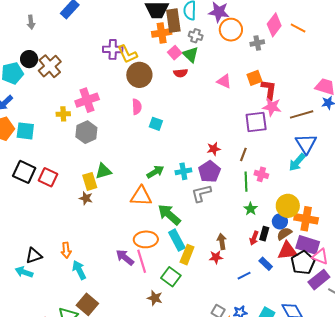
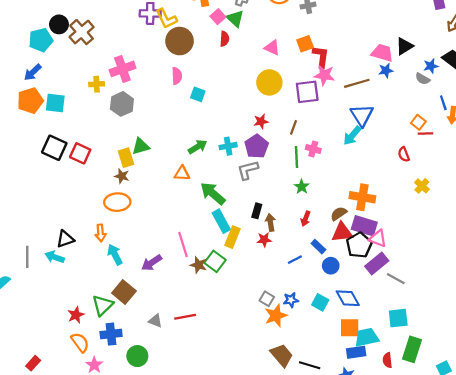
red semicircle: (181, 73) -> (224, 39), turned -80
orange triangle: (141, 196) -> (182, 173), size x0.7
yellow circle: (288, 206) -> (269, 82), moved
blue circle: (280, 221) -> (331, 266), moved
black rectangle: (264, 234) -> (257, 211), moved
orange ellipse: (146, 239) -> (117, 202), moved
purple arrow: (125, 257) -> (152, 263), moved, turned -72
brown star: (155, 298) -> (198, 265), moved

